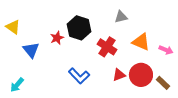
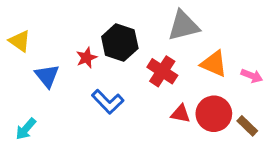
gray triangle: (121, 17) -> (184, 26), size x1.6
red triangle: (119, 75) -> (180, 114), turned 32
blue L-shape: (79, 76) -> (108, 102), moved

